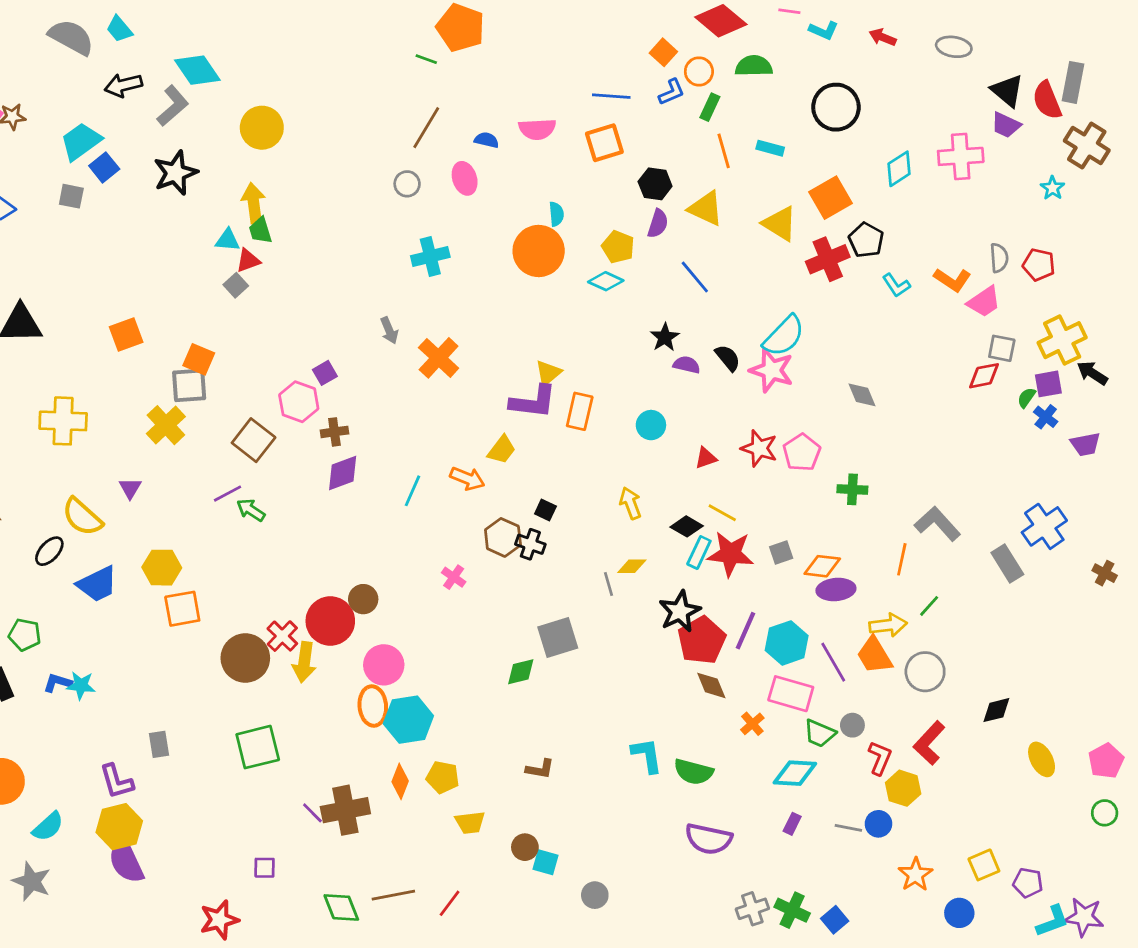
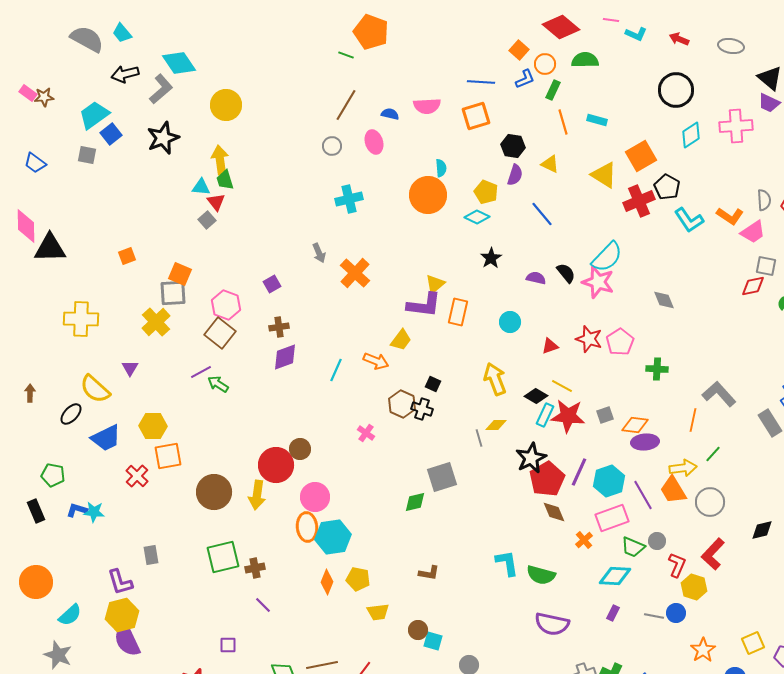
black circle: (836, 107) -> (676, 90), moved
yellow triangle: (706, 209) -> (550, 164), size x0.7
red triangle: (248, 261) -> (216, 202), turned -48
cyan L-shape: (896, 285) -> (689, 220), size x1.4
orange square: (126, 335) -> (127, 256), size x0.7
black star: (665, 337) -> (491, 258), moved
pink hexagon: (299, 402) -> (226, 305), moved
yellow arrow: (630, 503) -> (495, 379), size x1.4
red cross: (282, 636) -> (137, 476), moved
pink rectangle: (791, 694) -> (612, 518), turned -36
brown cross: (345, 810) -> (255, 568), moved, size x0.6

